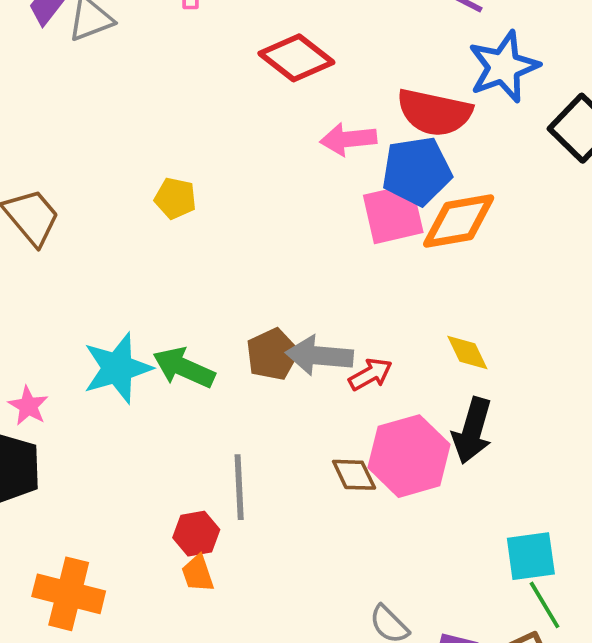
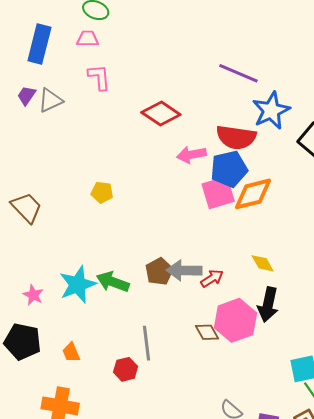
pink star: (28, 406) -> (33, 295), moved
orange trapezoid: (198, 574) -> (71, 352), moved

